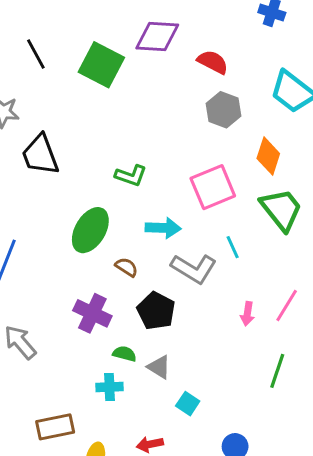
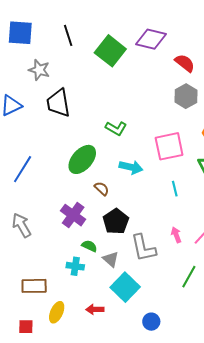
gray L-shape: (194, 269) -> (143, 248), moved, turned 36
pink arrow: (247, 314) -> (176, 235), turned 140
cyan square: (188, 404) -> (125, 287), size x1.8

